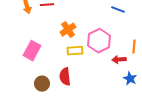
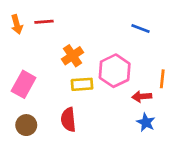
blue star: (130, 79) -> (146, 122), moved
brown circle: (42, 84) -> (26, 125), moved

